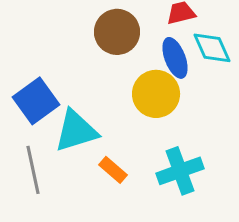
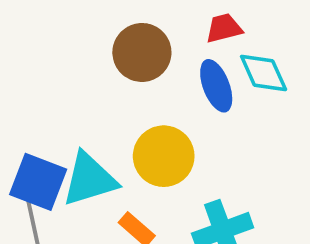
yellow circle: (156, 94) -> (164, 156), moved
blue square: (36, 101) -> (38, 182), moved, turned -33

